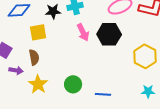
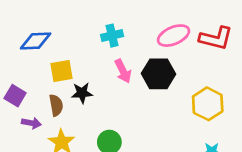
black star: (53, 11) -> (82, 93), moved

